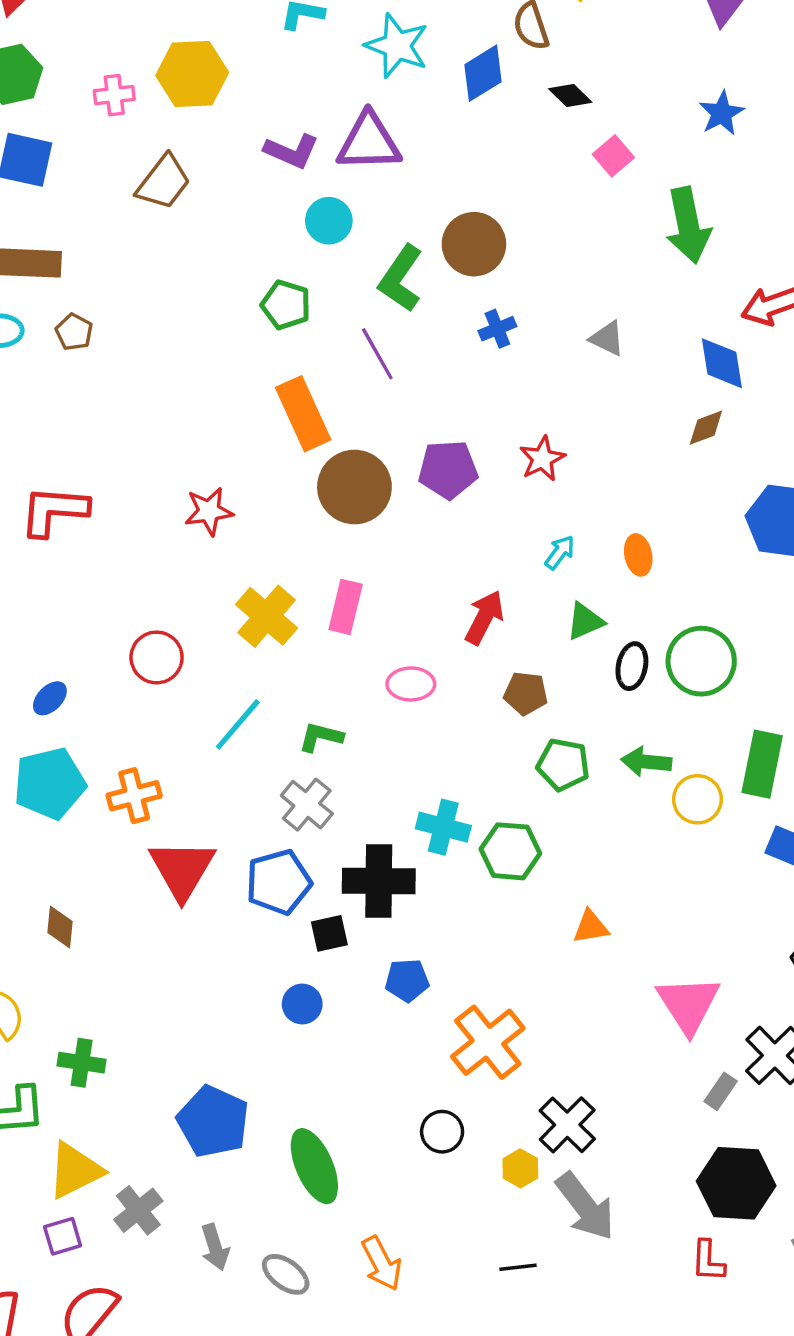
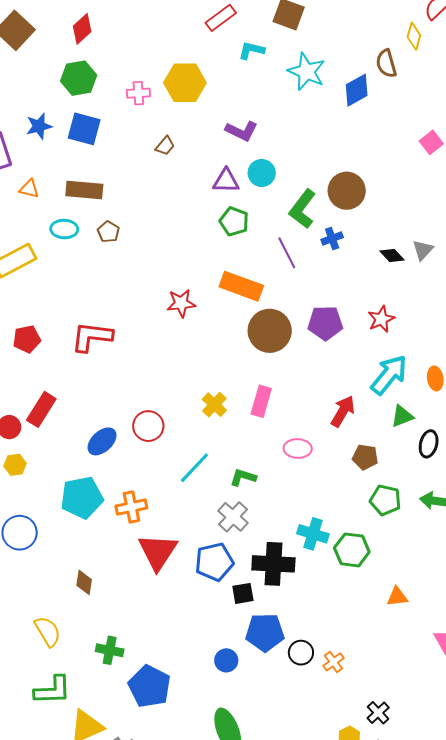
black diamond: (570, 95) -> (392, 255), moved
purple triangle: (369, 142) -> (226, 181), moved, size x0.7
brown trapezoid: (164, 182) -> (165, 146), size x0.6
blue cross: (497, 329) -> (332, 239), moved
gray triangle: (607, 338) -> (423, 250), turned 45
orange rectangle: (303, 414) -> (241, 286), turned -48
red star: (209, 511) -> (181, 303), moved
cyan arrow: (560, 552) -> (389, 375), size x2.0
yellow cross: (267, 616) -> (214, 405), size x0.7
blue ellipse: (50, 698) -> (102, 441), moved, size x1.4
blue pentagon: (407, 980) -> (265, 632), moved, size x1.5
blue circle: (302, 1004) -> (226, 660), moved
orange cross: (488, 1042) -> (333, 662), size x0.5
green cross: (82, 1063) -> (110, 650), moved
blue pentagon: (213, 1121) -> (149, 686), moved
black cross: (567, 1125) -> (378, 713), size x0.7
black circle: (442, 1132) -> (301, 653), moved

